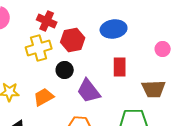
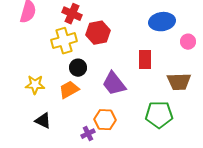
blue ellipse: (114, 29) -> (162, 22), moved
black circle: (65, 70) -> (78, 68), moved

